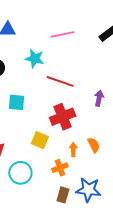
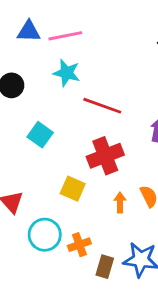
pink line: (62, 34) -> (65, 36), moved
cyan square: (16, 102) -> (40, 135), turned 30
orange cross: (60, 168) -> (79, 245), moved

